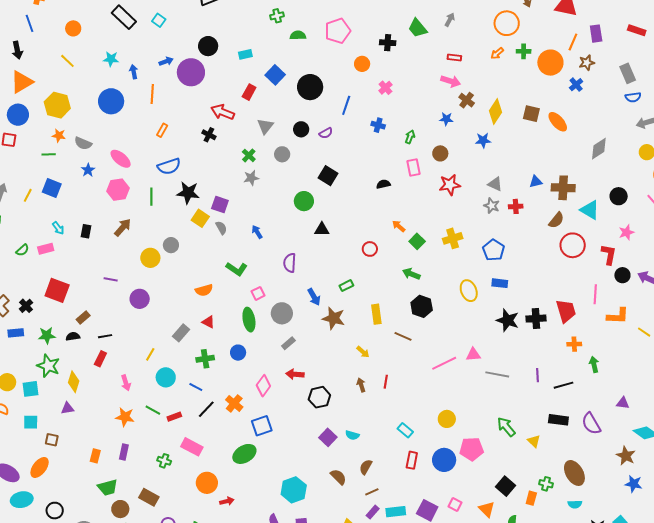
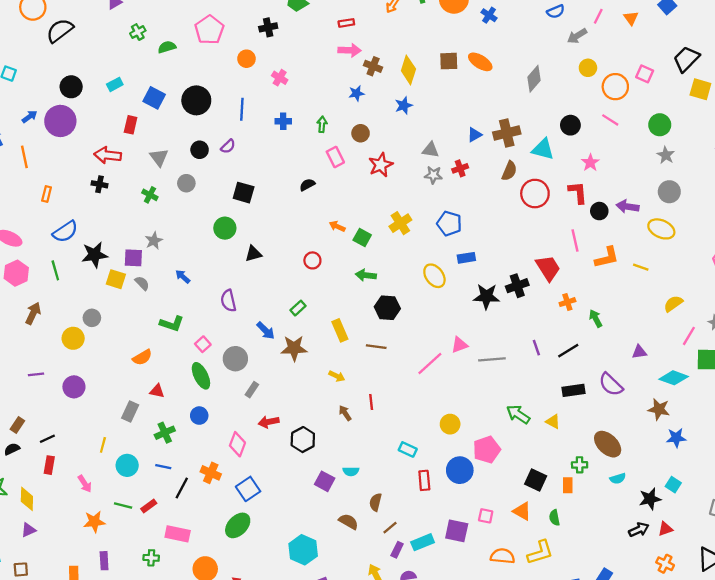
gray star: (251, 178) -> (154, 241), moved

